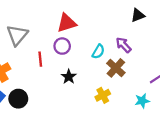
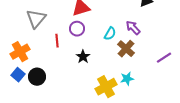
yellow cross: (103, 95) -> (106, 87), moved, size x1.5
cyan star: (142, 101) -> (127, 79), moved

